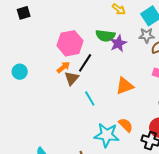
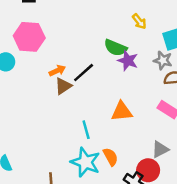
pink hexagon: (70, 43) -> (29, 37), moved
purple star: (118, 43) -> (128, 61), turned 30
cyan line: (90, 99) -> (86, 130), moved

